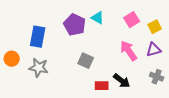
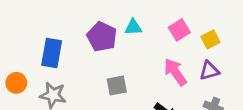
cyan triangle: (98, 18) -> (133, 27), turned -32
gray square: (86, 61) -> (117, 86), turned -35

